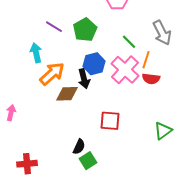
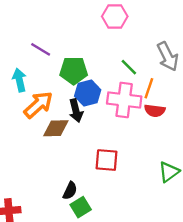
green pentagon: (85, 30) -> (74, 71), moved, turned 30
pink cross: (125, 70) -> (124, 100), turned -36

